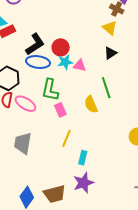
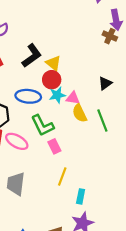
yellow triangle: (110, 28) -> (53, 63), moved
black L-shape: (35, 44) -> (32, 56), moved
green L-shape: (50, 90) -> (42, 125), turned -35
yellow semicircle: (91, 104) -> (80, 113), moved

